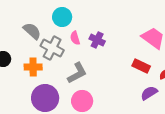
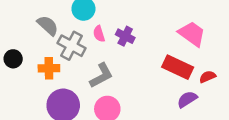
red rectangle: (141, 66) -> (178, 67), size x1.4

